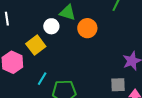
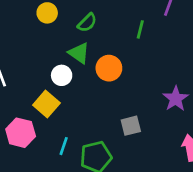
green triangle: (68, 13) -> (79, 53), turned 30
gray square: (118, 85) -> (131, 126), moved

